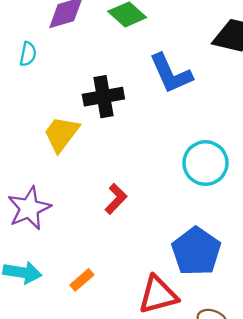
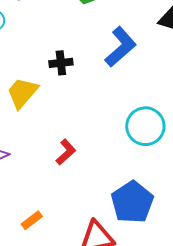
blue L-shape: (171, 74) -> (121, 47), turned -111
black cross: (103, 97) -> (61, 63), size x0.7

